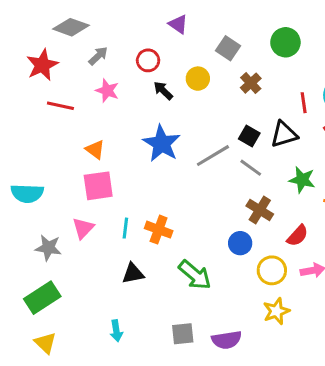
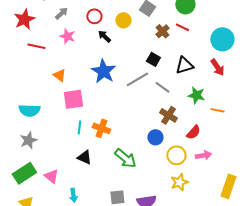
yellow circle: (198, 79) -> (123, 20), moved
red line: (304, 103) -> (182, 27), moved, turned -56
black square: (249, 136) -> (153, 59), moved
pink square: (98, 186) -> (73, 99), moved
cyan semicircle: (27, 193) -> (29, 110), moved
pink triangle: (83, 228) -> (51, 176), moved, turned -35
gray star: (48, 248) -> (28, 140), turned -30
black triangle: (133, 273) -> (84, 157), turned 35

